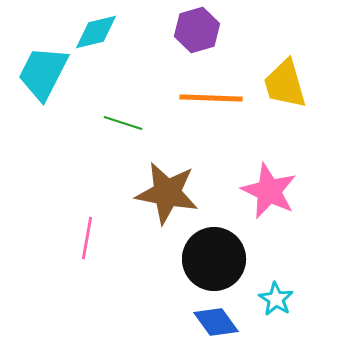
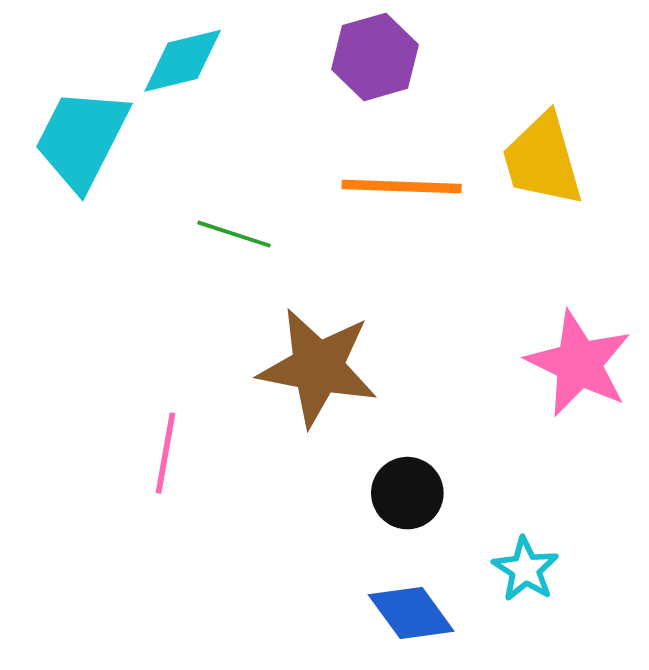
pink star: (269, 191) -> (579, 364), moved
black circle: (214, 259) -> (407, 493), size x0.6

